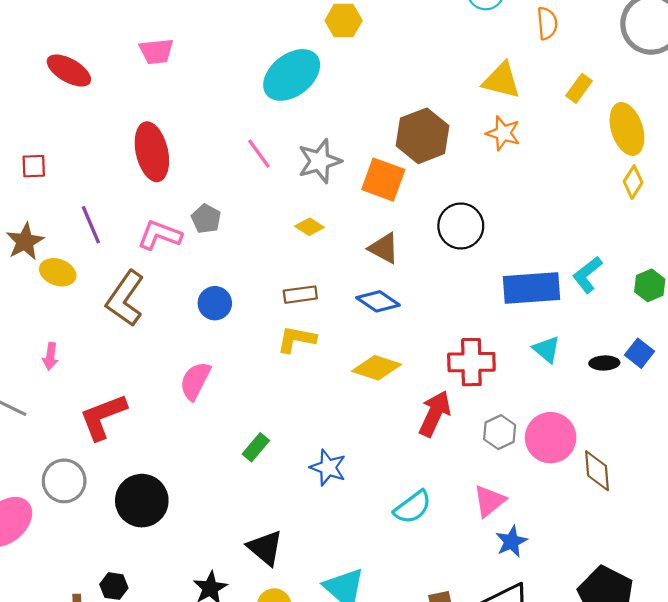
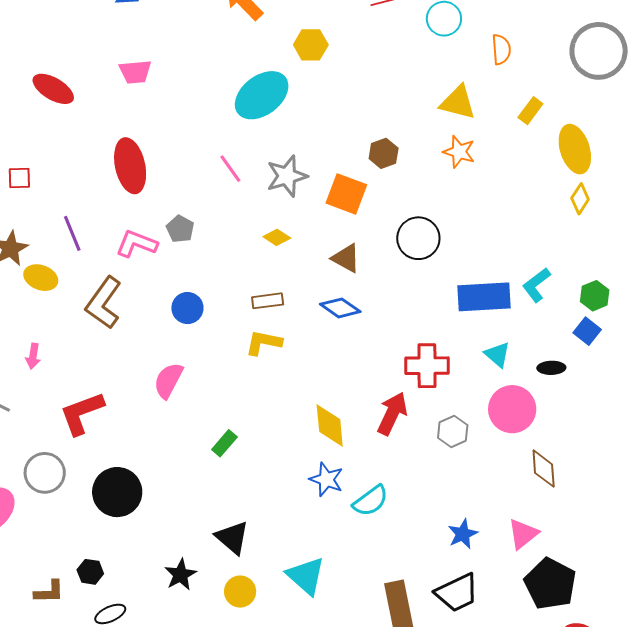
brown hexagon: (423, 136) -> (384, 153), size x0.6
blue square: (640, 353) -> (587, 331), moved
yellow diamond: (377, 368) -> (330, 425), moved, turned 66
pink circle: (551, 438) -> (512, 409), moved
blue star: (328, 468) -> (326, 479), moved
pink triangle: (489, 501) -> (523, 534), moved

